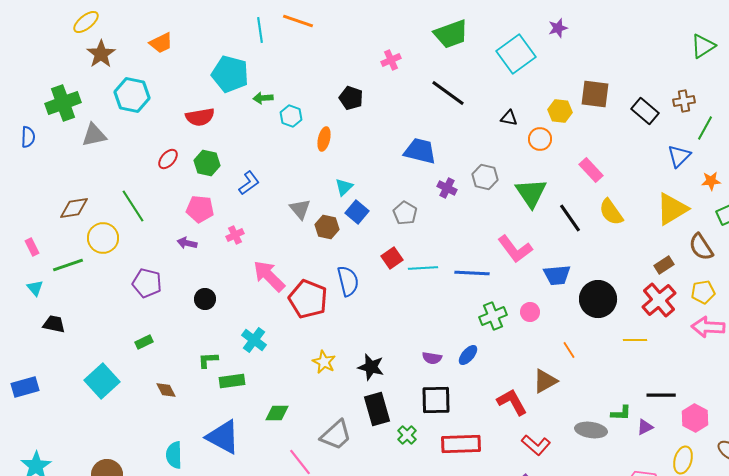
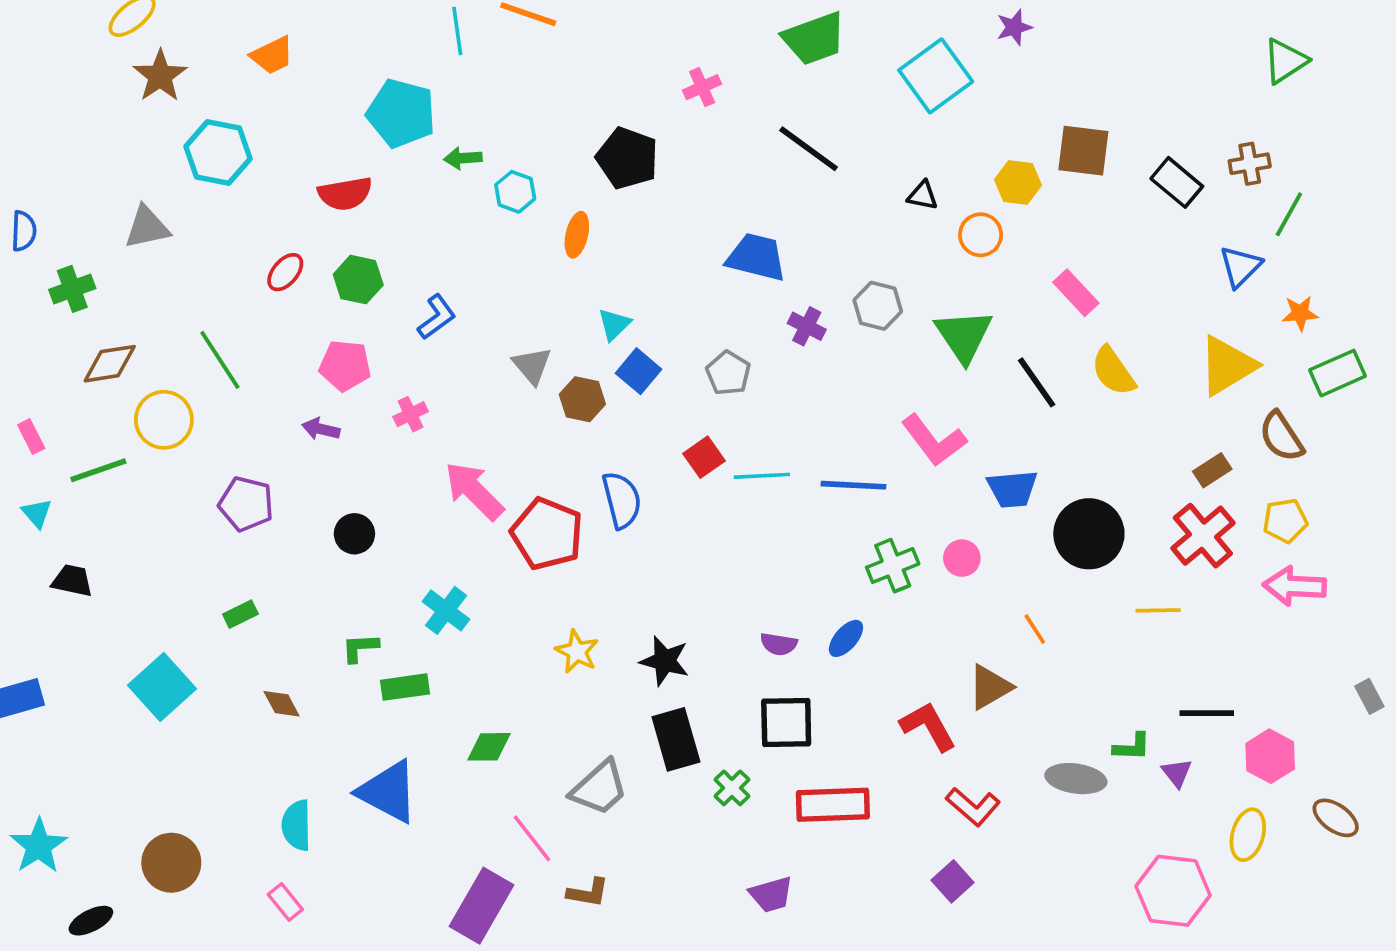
black pentagon: (351, 98) -> (627, 158), size x1.4
green cross: (63, 103) -> (72, 289), moved, size x0.7
purple triangle: (645, 427) -> (1177, 773), turned -42

